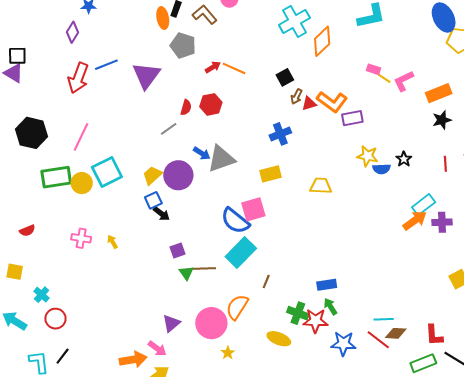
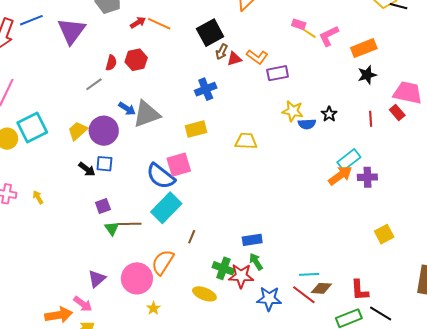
black square: (285, 77) -> (210, 33), size x1.5
orange L-shape: (332, 102) -> (257, 57), size x0.7
blue square: (153, 200) -> (104, 164), moved, turned 30

